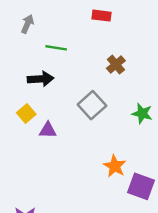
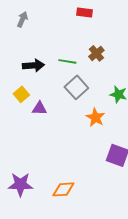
green line: (56, 48) -> (67, 61), moved
orange star: (115, 166) -> (95, 117), moved

